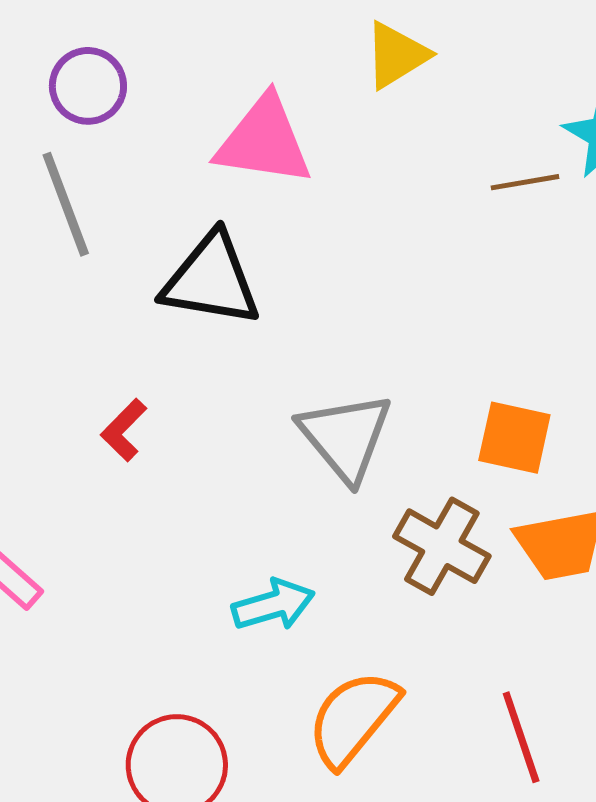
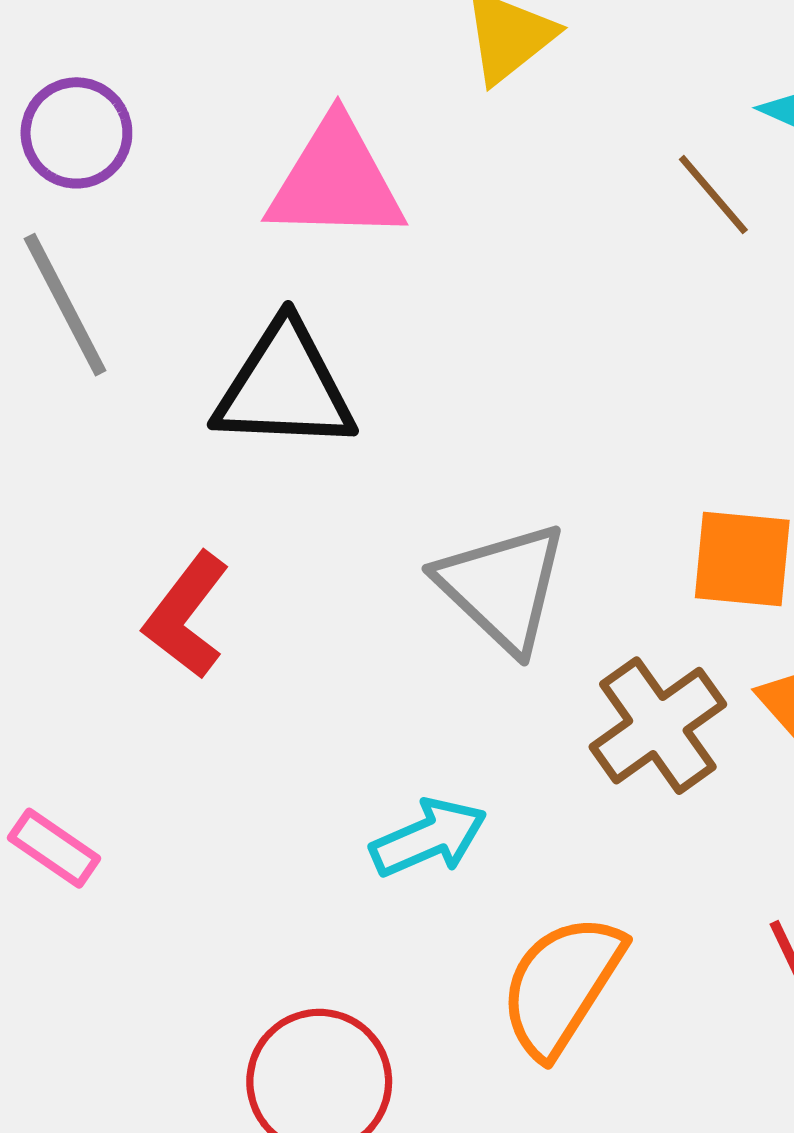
brown line: (525, 182) -> (713, 195), turned 66
red L-shape: (124, 430) -> (186, 615), size x1.4
brown cross: (442, 546) -> (658, 726), turned 32

